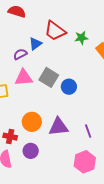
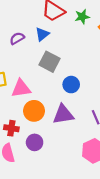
blue triangle: (35, 44) -> (42, 34), moved
pink triangle: (24, 78) -> (21, 88), moved
blue circle: (69, 87) -> (71, 85), moved

